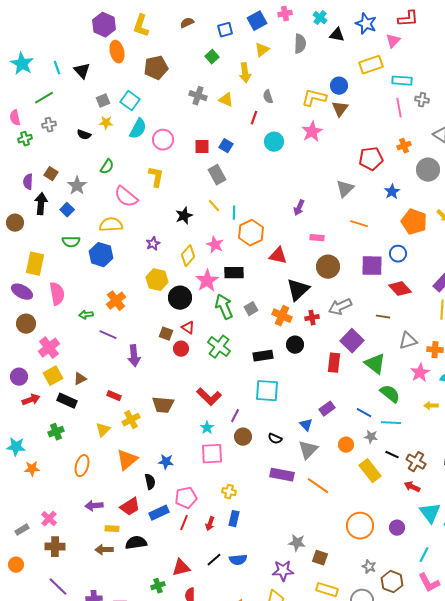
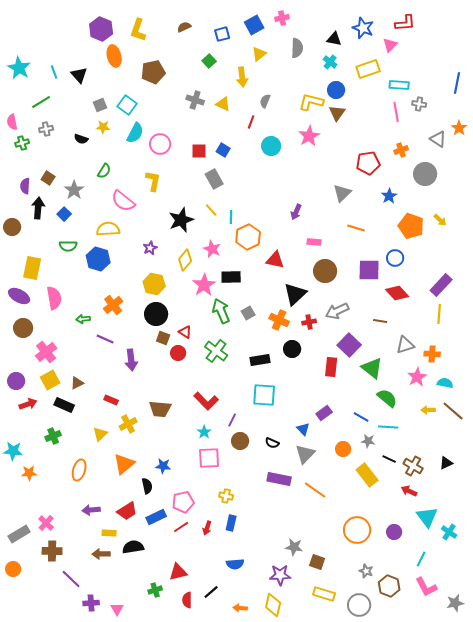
cyan cross: (320, 18) -> (330, 62), moved
gray semicircle: (268, 97) -> (265, 101), turned 40
black star: (184, 216) -> (181, 220), size x1.4
black circle: (180, 298) -> (156, 314), moved
red line: (184, 523) -> (181, 527), turned 35
gray rectangle: (22, 530) -> (19, 534), size x1.5
black line: (214, 560) -> (211, 592), moved
purple line: (58, 587) -> (71, 579), moved

